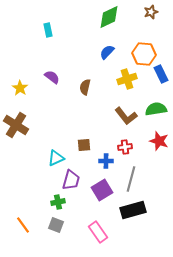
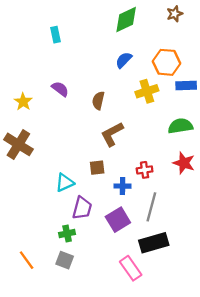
blue rectangle: (161, 74) -> (186, 85), turned -66
brown L-shape: (126, 116) -> (112, 134), moved, turned 100
pink rectangle: (98, 232) -> (131, 268), moved

